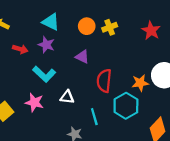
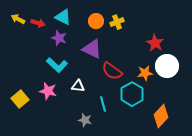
red star: (151, 31) -> (155, 43), moved
red arrow: (20, 49) -> (38, 23), moved
purple triangle: (82, 57) -> (92, 49), size x1.5
red semicircle: (104, 81) -> (112, 71), turned -60

